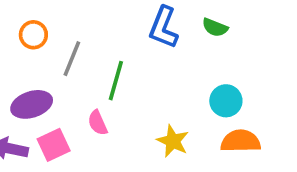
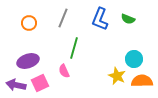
gray line: (72, 59) -> (63, 18), moved
yellow star: (173, 141) -> (117, 76), moved

